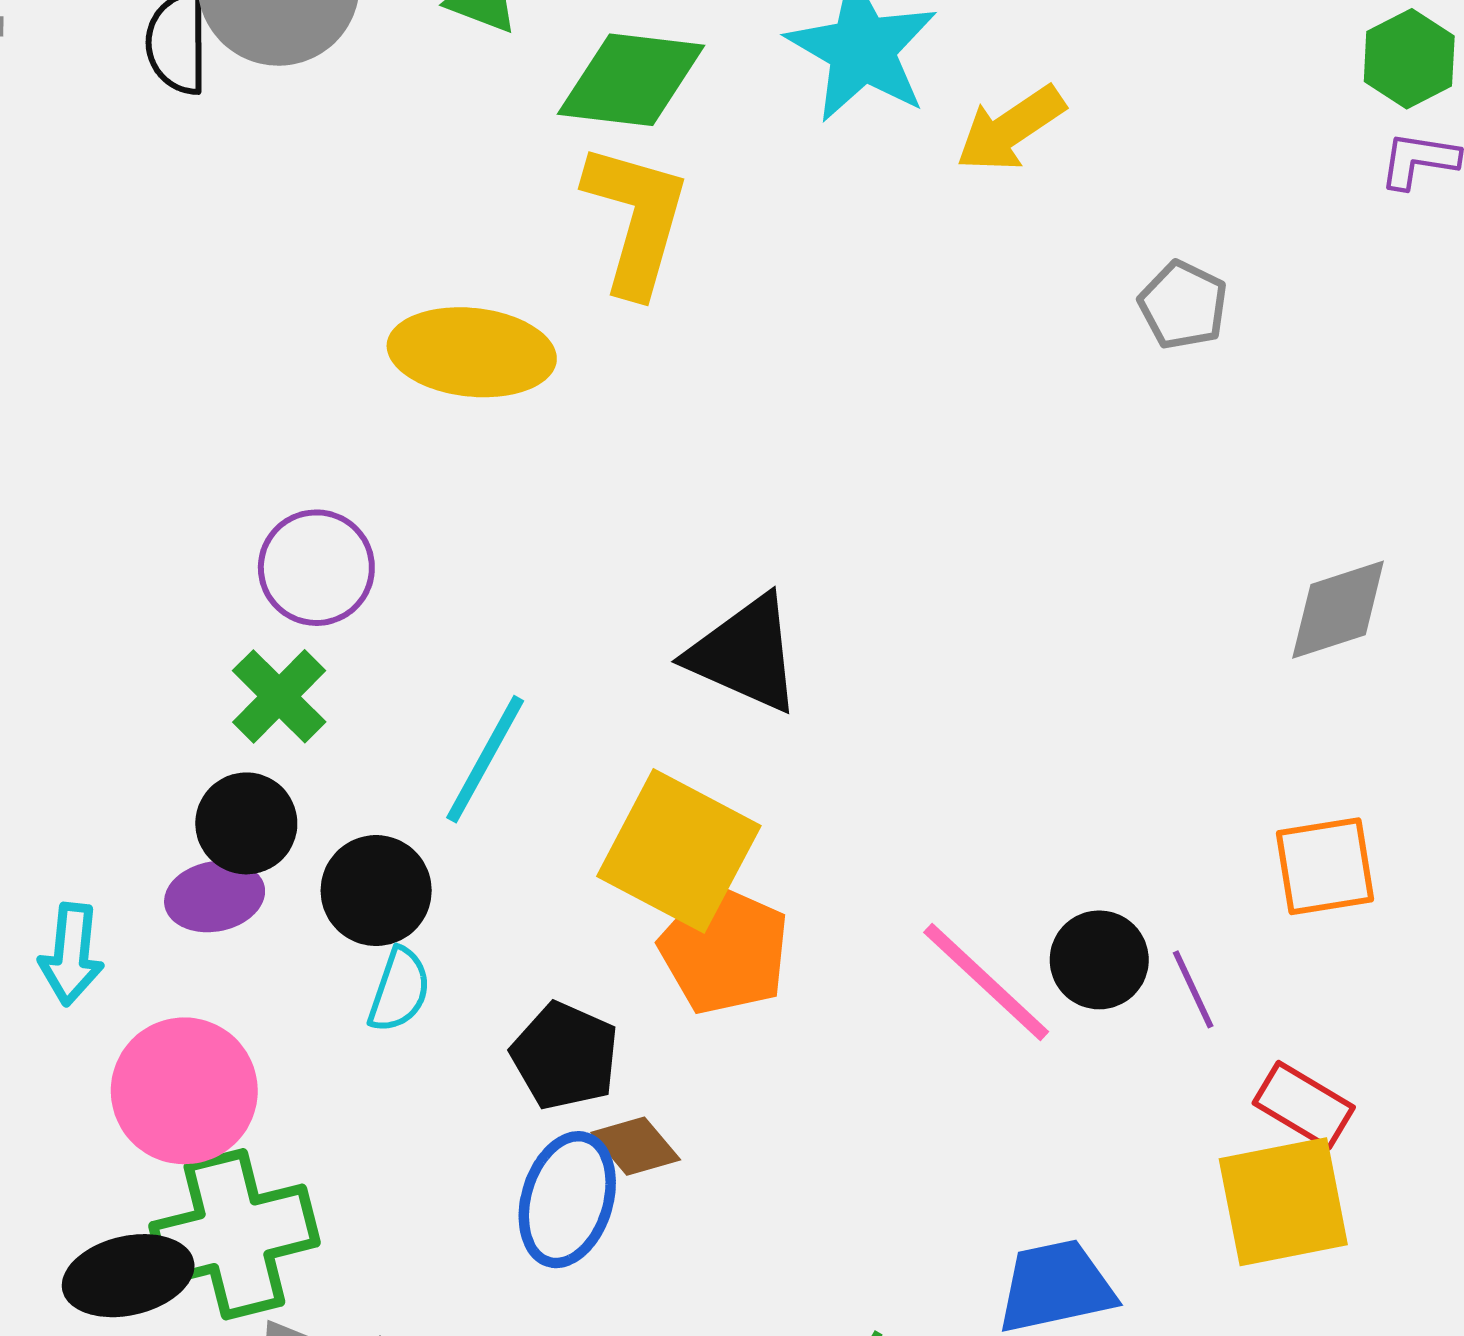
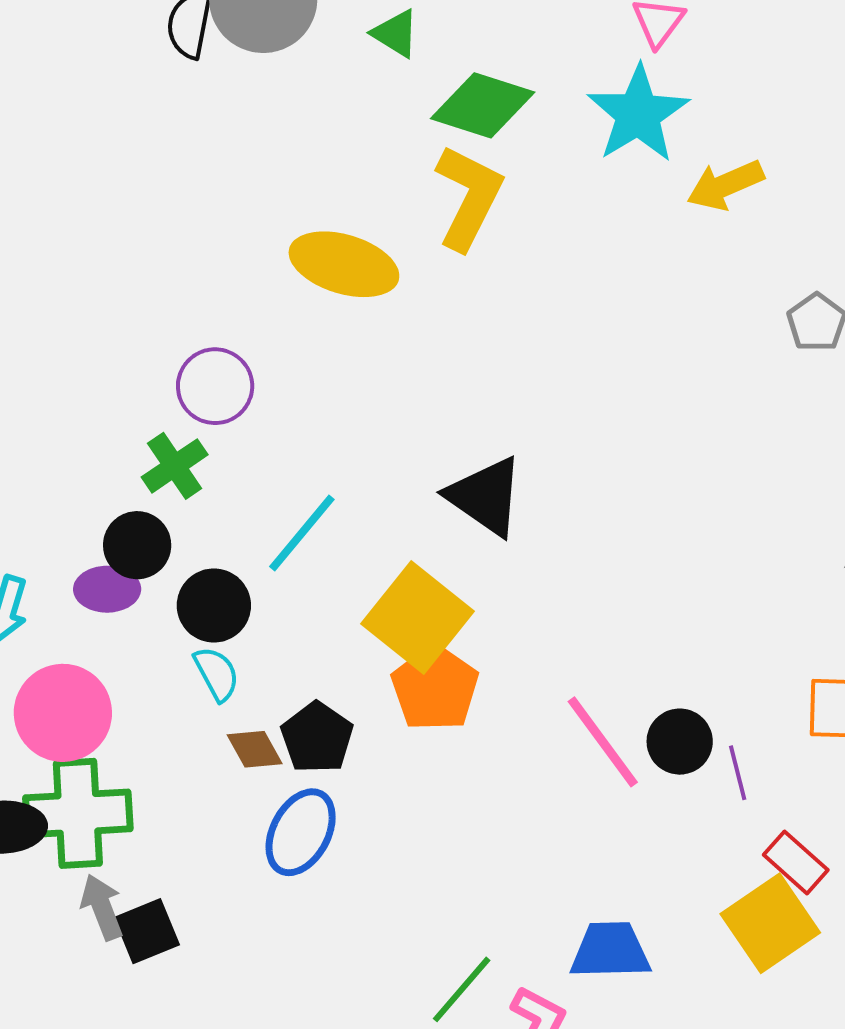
cyan semicircle: (399, 990) -> (217, 674), turned -58
brown diamond: (636, 1146) -> (255, 749), moved
yellow square: (1283, 1202) -> (770, 923), turned -34

